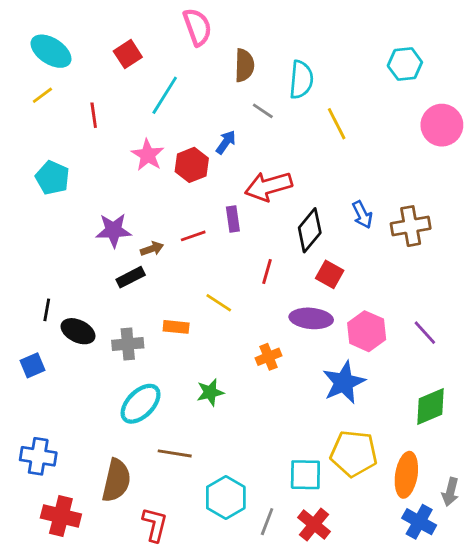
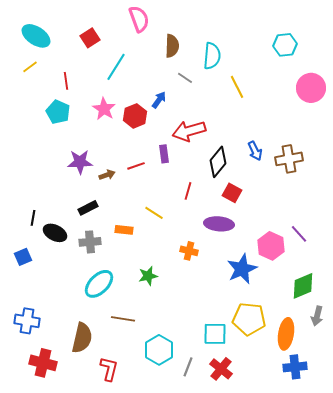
cyan pentagon: (52, 178) -> (58, 112), moved
black rectangle: (131, 277) -> (88, 208), moved
pink hexagon: (367, 331) -> (271, 246), moved
orange cross: (268, 357) -> (189, 251), turned 36
gray arrow: (450, 492) -> (317, 316), moved
blue cross: (419, 522) -> (295, 367), turned -35

